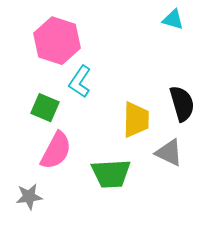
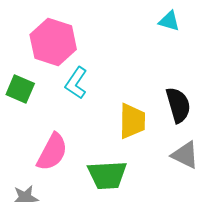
green square: (45, 108) -> (20, 89), moved
gray triangle: (169, 153) -> (185, 155), moved

